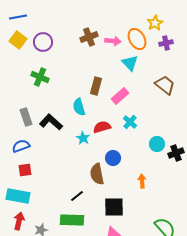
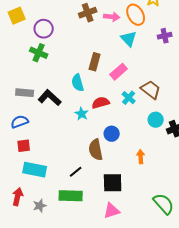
yellow square: (18, 40) -> (17, 16), turned 30
purple circle: (43, 42) -> (44, 29), moved
purple cross: (166, 43) -> (165, 36), moved
brown trapezoid: (165, 85) -> (151, 90), moved
gray rectangle: (26, 117) -> (25, 93), turned -66
cyan rectangle: (18, 196) -> (35, 170), moved

